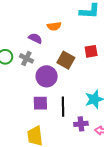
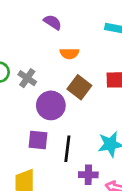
orange semicircle: (54, 26) -> (69, 53), moved
purple semicircle: (35, 38) -> (53, 22), moved

